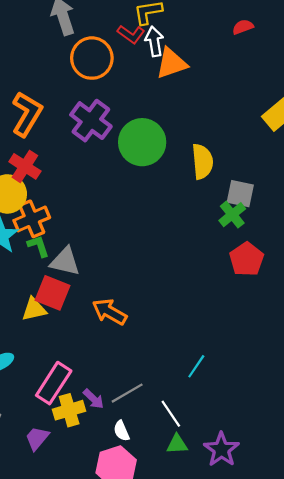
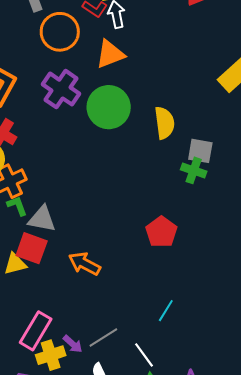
orange triangle: (171, 63) -> (110, 54), moved
green cross: (232, 215) -> (194, 170), turned -30
red pentagon: (247, 259) -> (161, 232), moved

